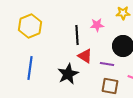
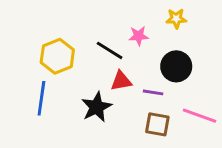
yellow hexagon: (30, 26) -> (57, 56), moved
black line: (77, 35) -> (110, 50), turned -54
red triangle: (85, 56) -> (121, 81), turned -42

